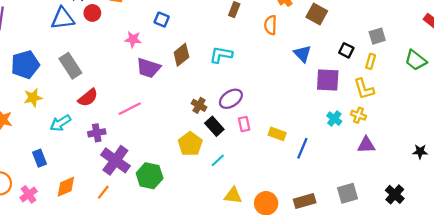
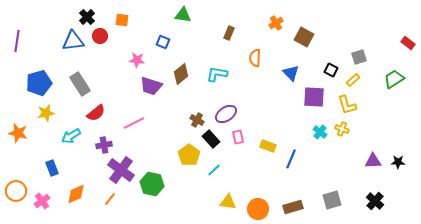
orange semicircle: (270, 25) -> (255, 58), moved
green trapezoid: (416, 60) -> (394, 79), turned 110
yellow rectangle: (371, 61) -> (353, 80), turned 32
purple triangle: (366, 145) -> (373, 161), moved

